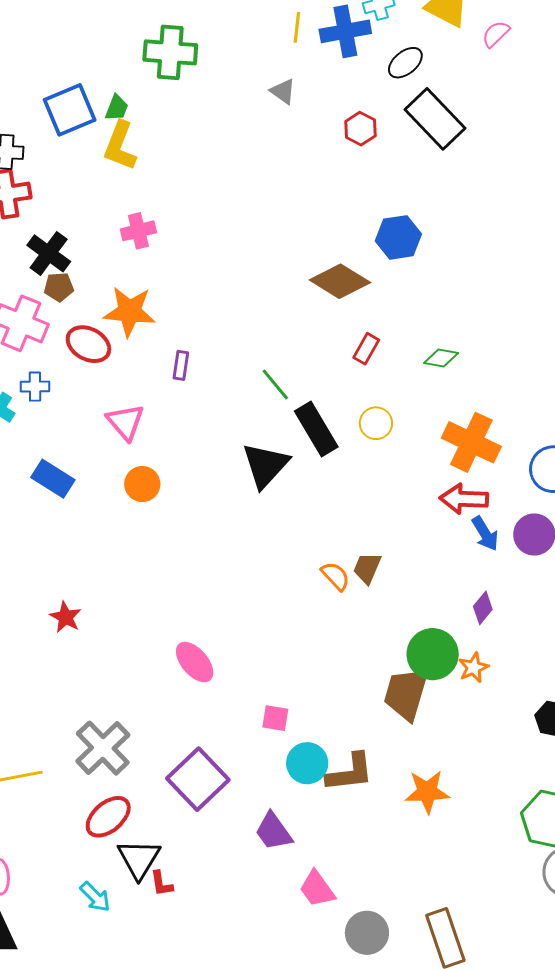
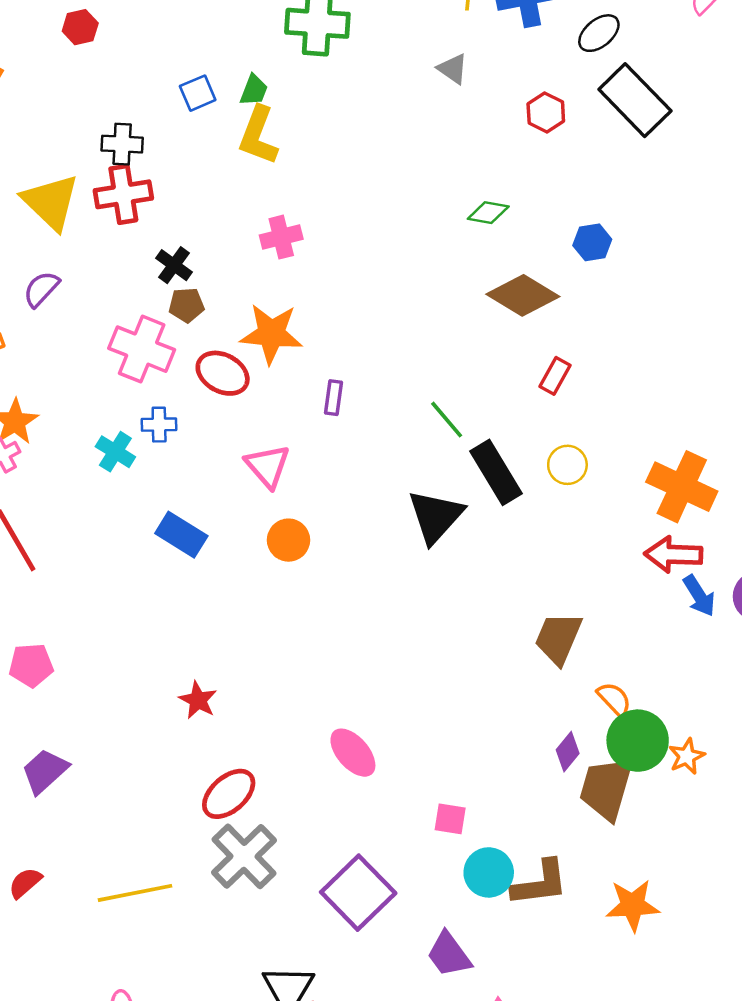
blue square: (70, 110) -> (198, 93), size x0.6
blue hexagon: (398, 237) -> (592, 242), size x0.7
black cross: (49, 253) -> (174, 265), size x0.7
green diamond: (441, 358) -> (488, 213), moved
brown trapezoid: (367, 568) -> (558, 638), size x1.4
orange semicircle: (335, 576) -> (614, 699), moved
purple diamond: (483, 608) -> (568, 752), moved
red ellipse: (108, 817) -> (229, 794), moved

